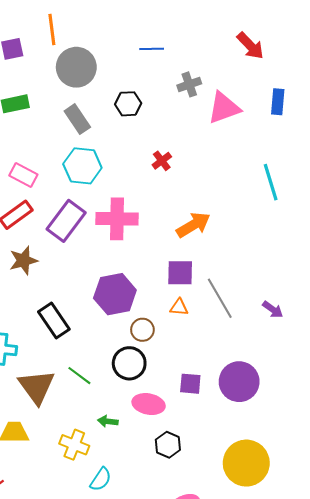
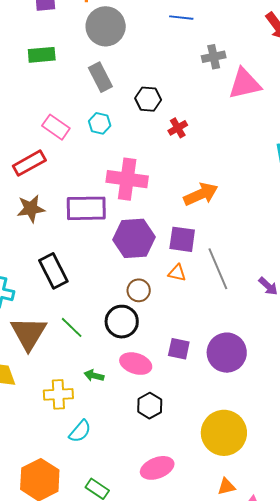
black hexagon: (128, 104) -> (148, 99), moved
cyan hexagon: (82, 166) -> (100, 123), size x0.6
pink rectangle: (23, 175) -> (56, 127), moved
purple rectangle: (66, 221) -> (86, 208), moved, turned 45
purple hexagon: (115, 294) -> (134, 238), moved
yellow cross: (74, 445) -> (58, 394), turned -32

